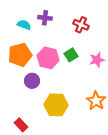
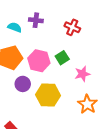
pink star: (97, 60) -> (82, 74), moved
yellow hexagon: (56, 105) -> (48, 95), moved

